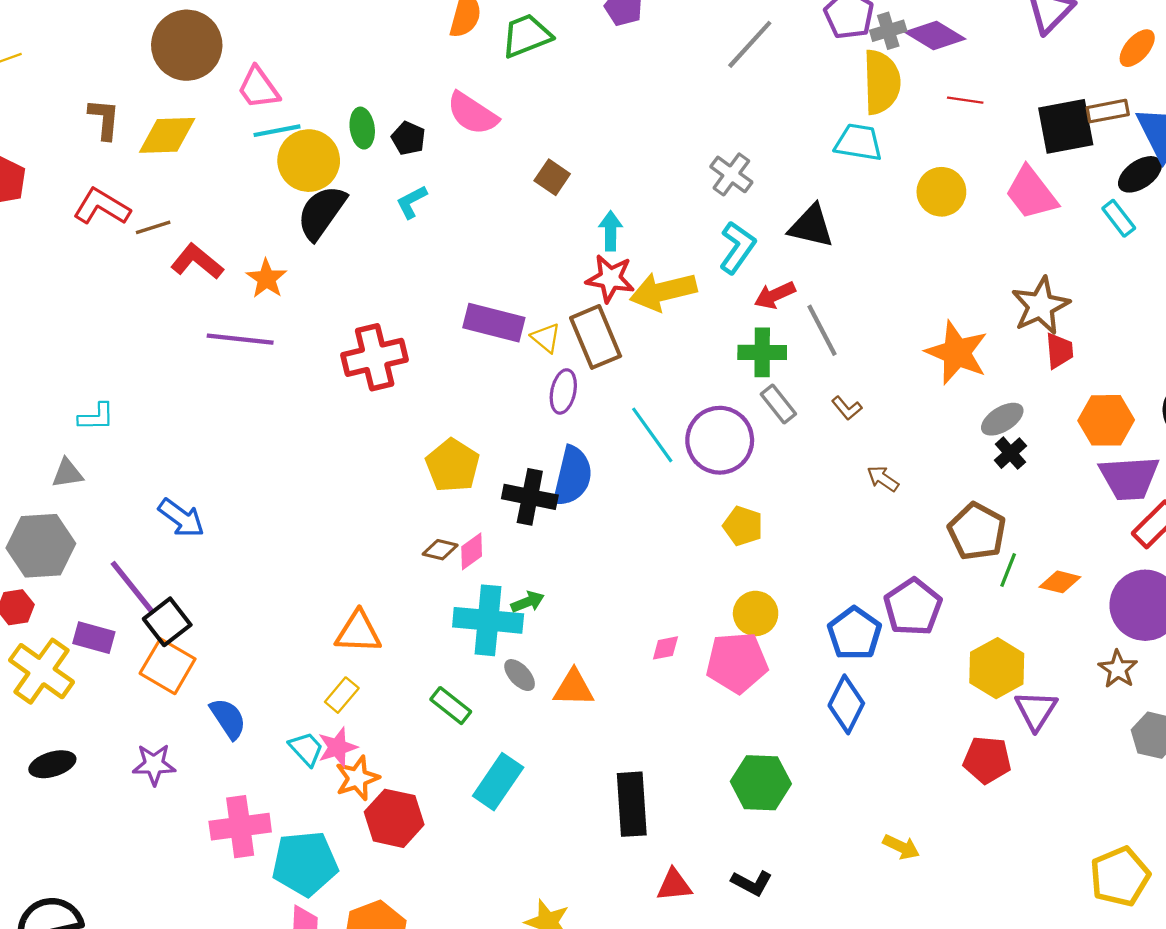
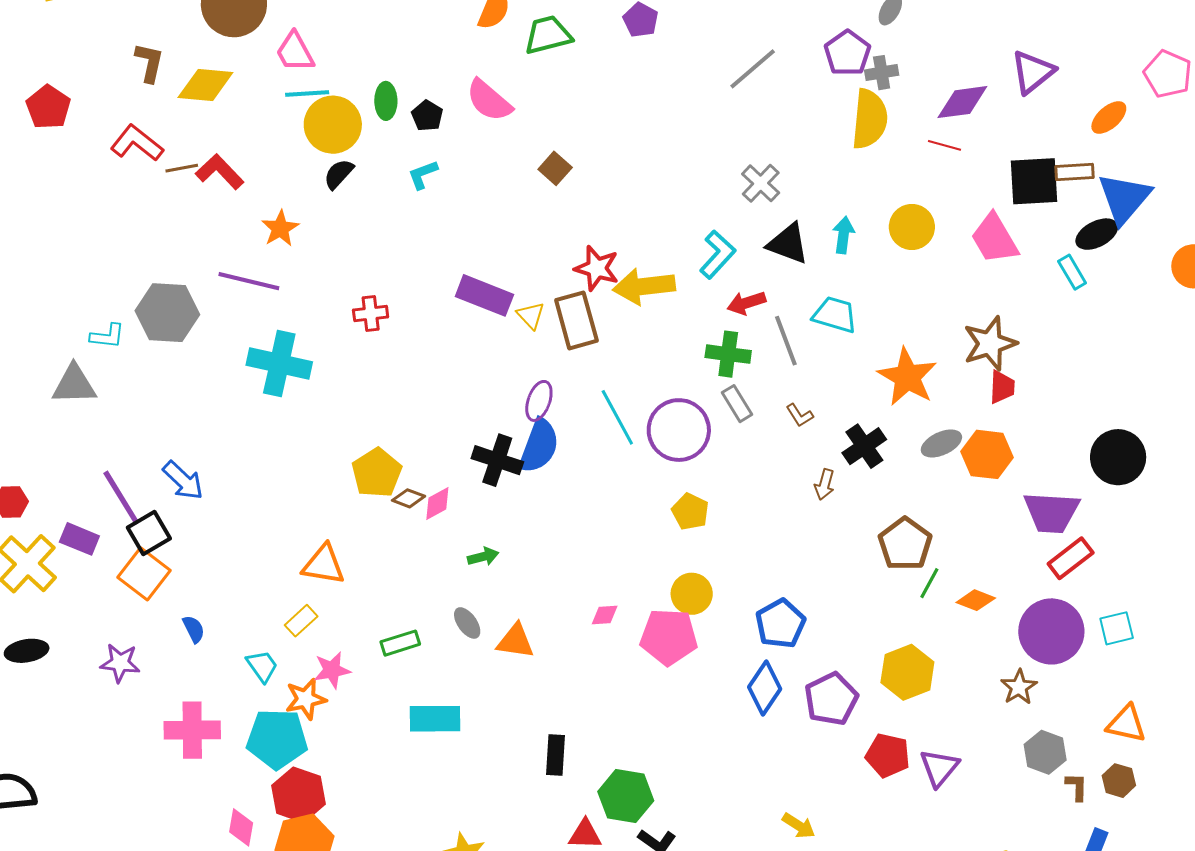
purple diamond: (935, 36) -> (962, 102), moved, turned -46
cyan trapezoid: (858, 142) -> (835, 315), moved
gray cross: (731, 174) -> (761, 183), moved
black semicircle: (322, 212) -> (339, 174), size x0.6
cyan arrow: (611, 231) -> (843, 235), moved
red L-shape: (197, 262) -> (220, 172), moved
red cross: (375, 357) -> (371, 313), size x0.6
purple ellipse: (563, 391) -> (539, 401), moved
orange hexagon: (1106, 420) -> (987, 454), moved
black cross: (1010, 453) -> (864, 446), moved, size x1.4
yellow pentagon: (453, 465) -> (377, 473), moved
gray triangle: (67, 473) -> (74, 385), size x1.5
brown arrow: (883, 479) -> (825, 484), turned -116
blue arrow: (181, 518) -> (183, 480), moved
gray hexagon: (41, 546) -> (167, 313), moved
purple pentagon: (913, 607) -> (831, 699), moved
cyan cross: (488, 620) -> (279, 364), moved
green rectangle: (451, 706) -> (400, 643), turned -63
purple triangle: (1036, 710) -> (939, 768), moved
blue semicircle: (228, 718) -> (194, 629), size x0.7
pink star: (337, 747) -> (332, 670), moved
cyan rectangle: (498, 782) -> (435, 719), turned 48
green hexagon: (761, 783) -> (626, 796), moved
black rectangle: (632, 804) -> (556, 755), size x0.7
red hexagon: (394, 818) -> (299, 795), moved
cyan pentagon: (305, 863) -> (277, 739), moved

